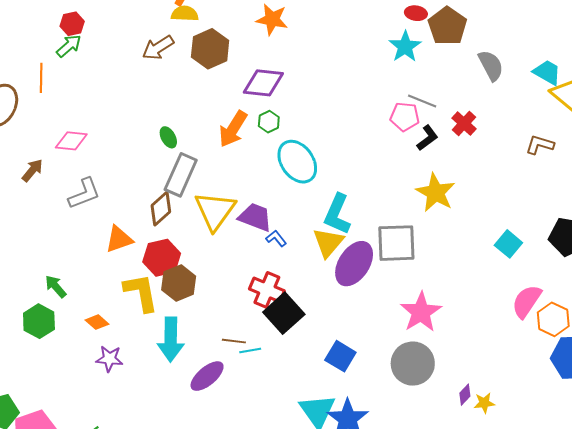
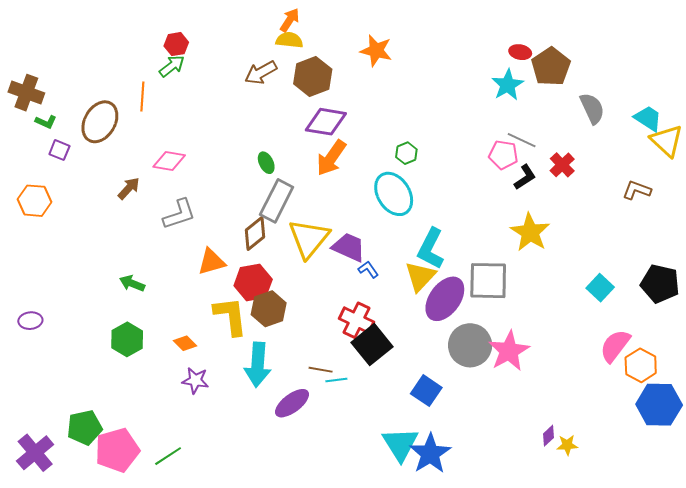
purple diamond: (263, 83) -> (326, 122), moved
green hexagon: (269, 122) -> (406, 153), moved
green arrow: (56, 287) -> (132, 283), moved, turned -30
gray circle: (413, 364) -> (470, 345), moved

